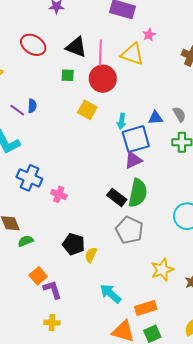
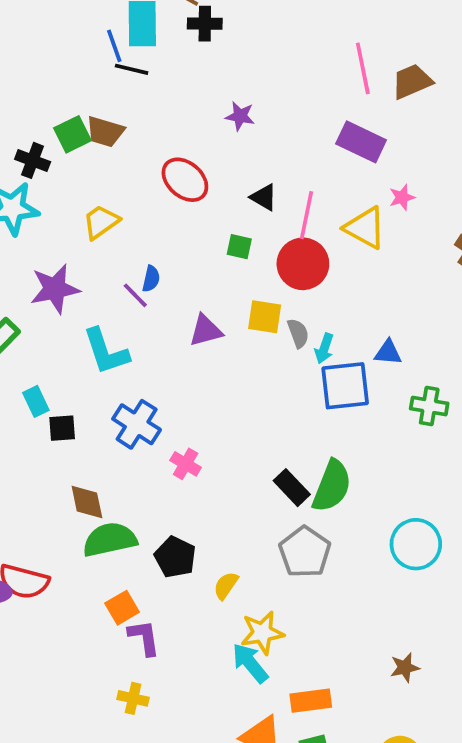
black triangle: (76, 47) -> (264, 197), size x0.7
blue semicircle: (32, 106) -> (151, 279), moved
yellow square: (87, 110) -> (265, 317), turned -30
gray semicircle: (179, 114) -> (298, 333), moved
purple triangle: (133, 160) -> (206, 331), moved
green semicircle: (26, 241) -> (110, 540), size x1.8
black pentagon: (74, 244) -> (175, 557), moved
yellow star: (162, 270) -> (262, 633), moved

